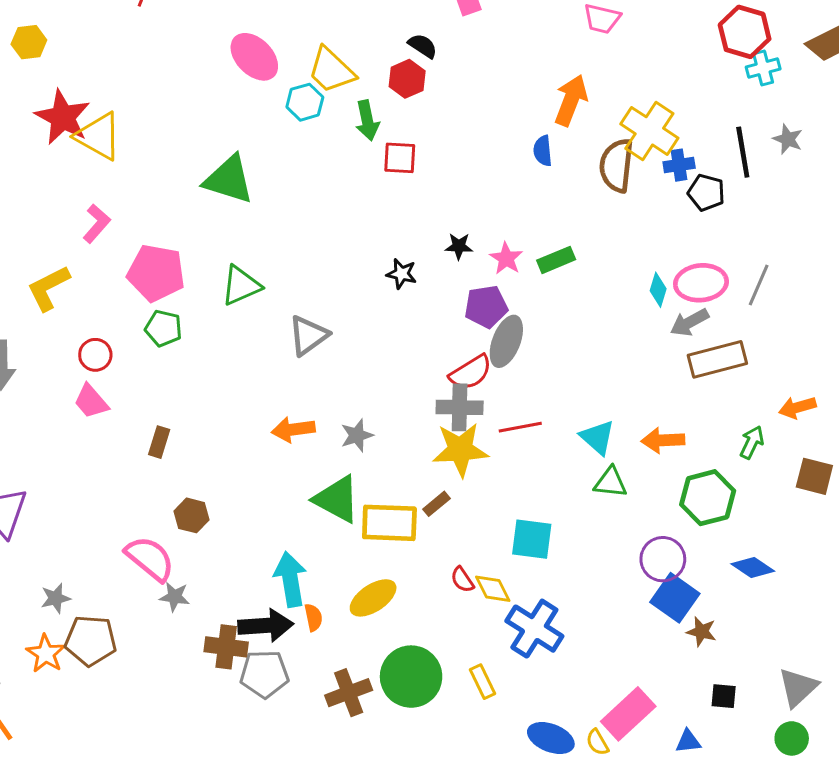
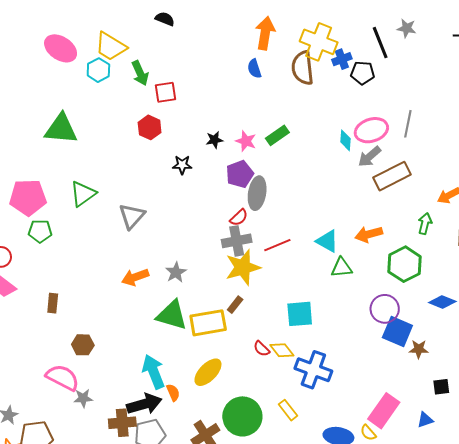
red hexagon: (407, 79) -> (150, 127), moved
red semicircle: (471, 372) -> (239, 217), size x0.7

